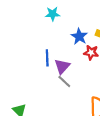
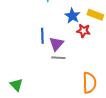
gray line: (64, 81) -> (58, 58), turned -40

